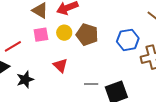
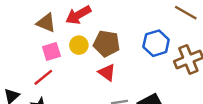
red line: (13, 46) -> (43, 77), moved
red triangle: (60, 65) -> (107, 73), moved

